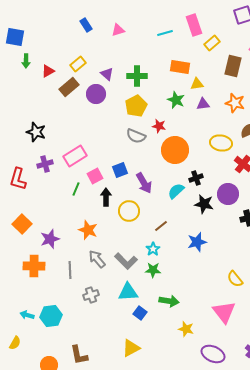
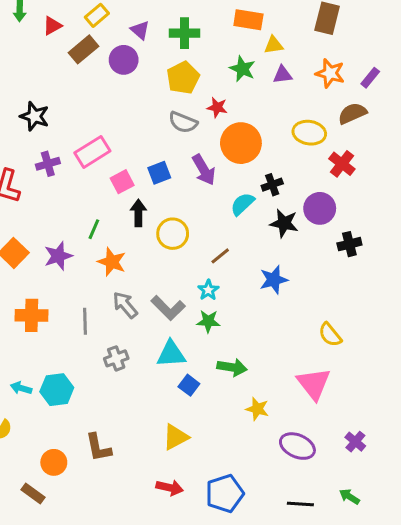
purple arrow: (144, 183) -> (204, 170), moved
green line: (76, 189) -> (94, 229), moved
purple star: (50, 239) -> (58, 256), moved

